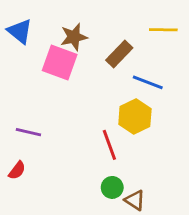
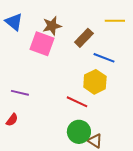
red line: (109, 145) -> (77, 102), turned -45
green circle: (112, 187) -> (79, 132), size x1.5

